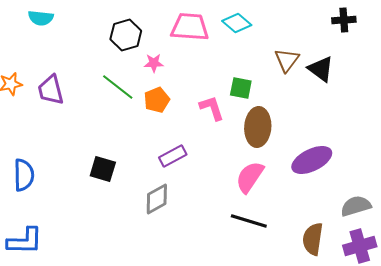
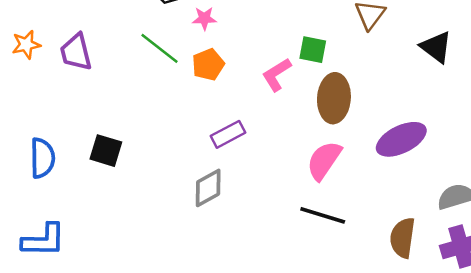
black triangle: (321, 69) -> (436, 47), moved
pink L-shape: (212, 108) -> (277, 75), turned -104
black square: (103, 169) -> (106, 151), moved

